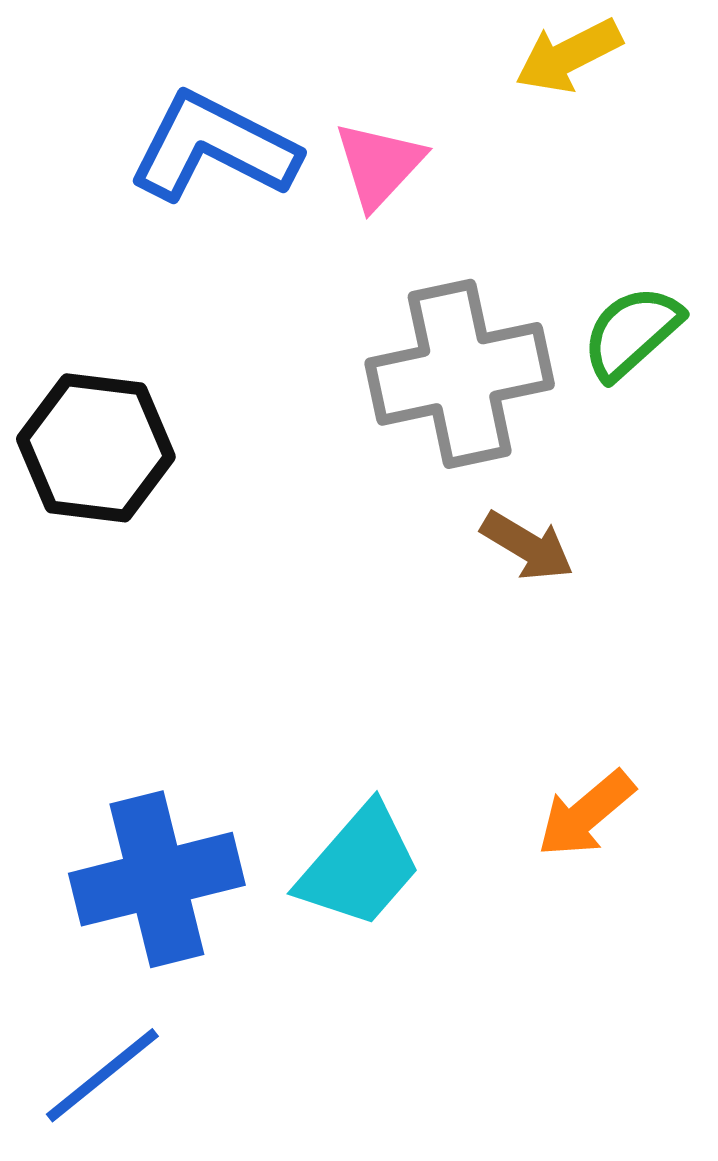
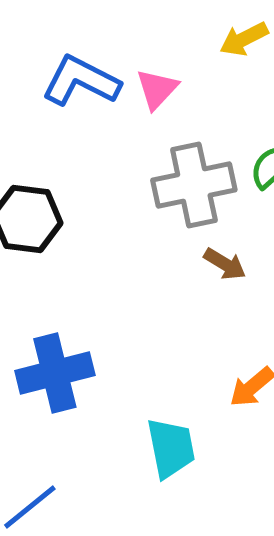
cyan trapezoid: (359, 866) -> (171, 448), moved, turned -52
blue cross: (157, 879) -> (55, 373), moved

